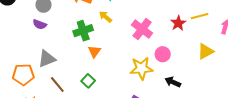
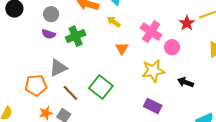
green cross: (83, 31) -> (76, 36), moved
orange triangle: (94, 51) -> (122, 48), moved
pink circle: (163, 54) -> (172, 47), moved
green square: (88, 81) -> (101, 87), size x1.6

